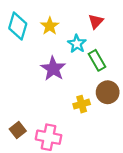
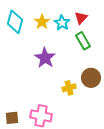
cyan star: (77, 44) -> (62, 23), moved
green rectangle: (97, 60) -> (83, 41), moved
brown square: (18, 130) -> (12, 118), moved, turned 32

